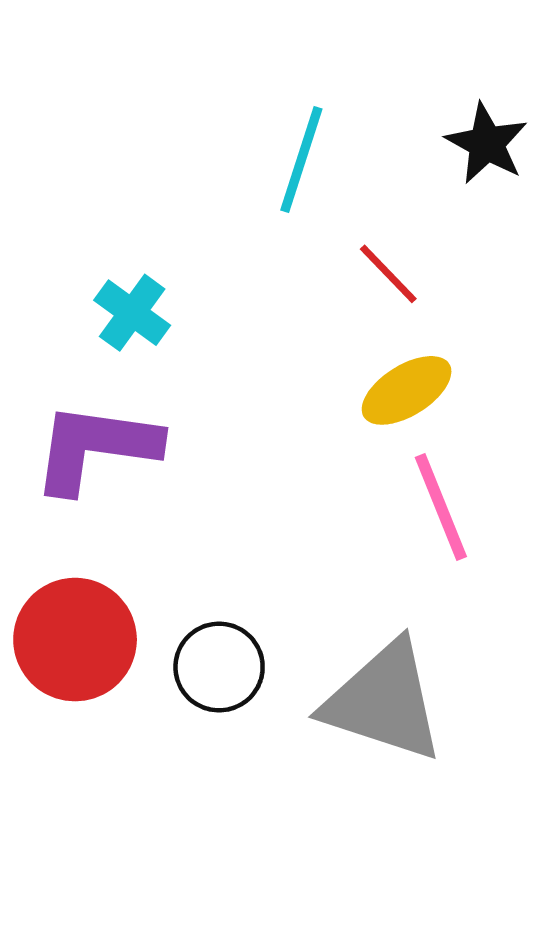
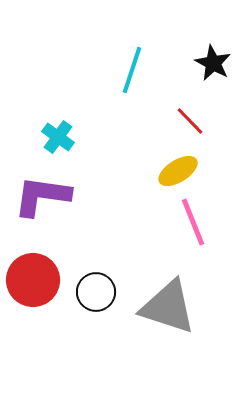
red line: (388, 274) -> (190, 121), moved

